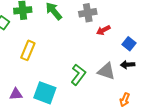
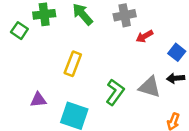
yellow rectangle: (28, 50) -> (73, 64), moved
purple triangle: (16, 94) -> (38, 100), moved

